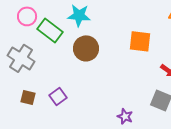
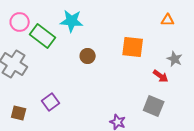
brown circle: (86, 48) -> (88, 56), moved, size x0.6
brown square: (28, 97) -> (19, 113), moved

